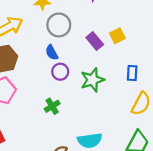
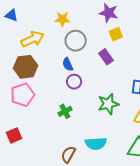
yellow square: (117, 36) -> (116, 34), moved
green star: (92, 80) -> (108, 104), moved

